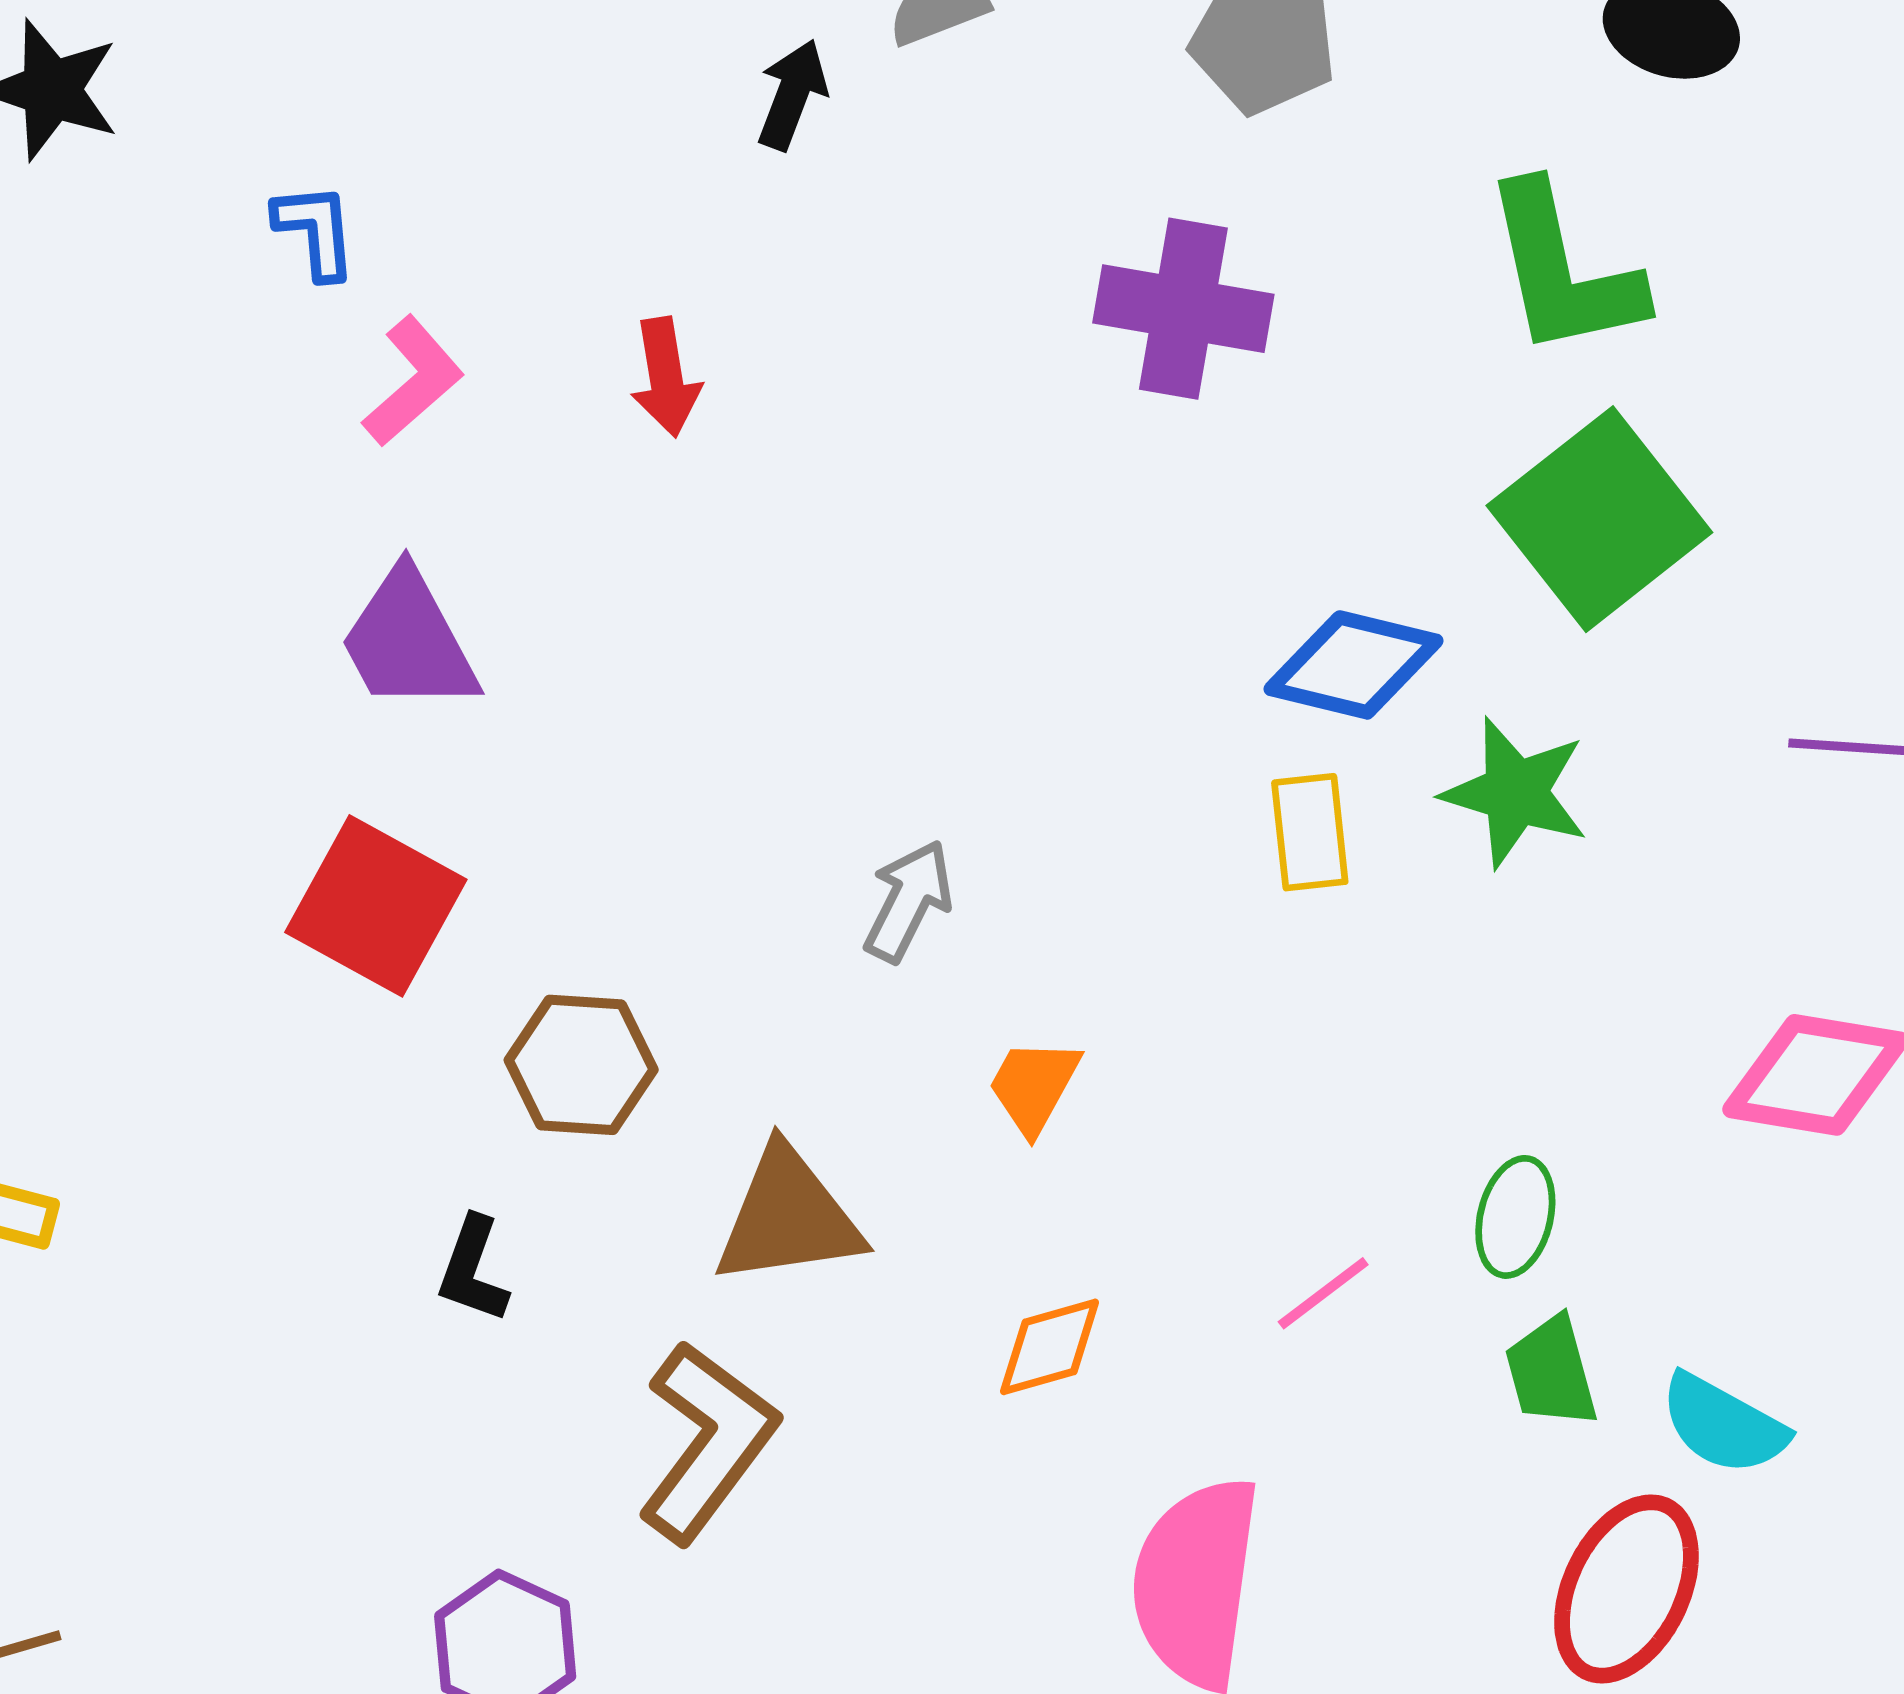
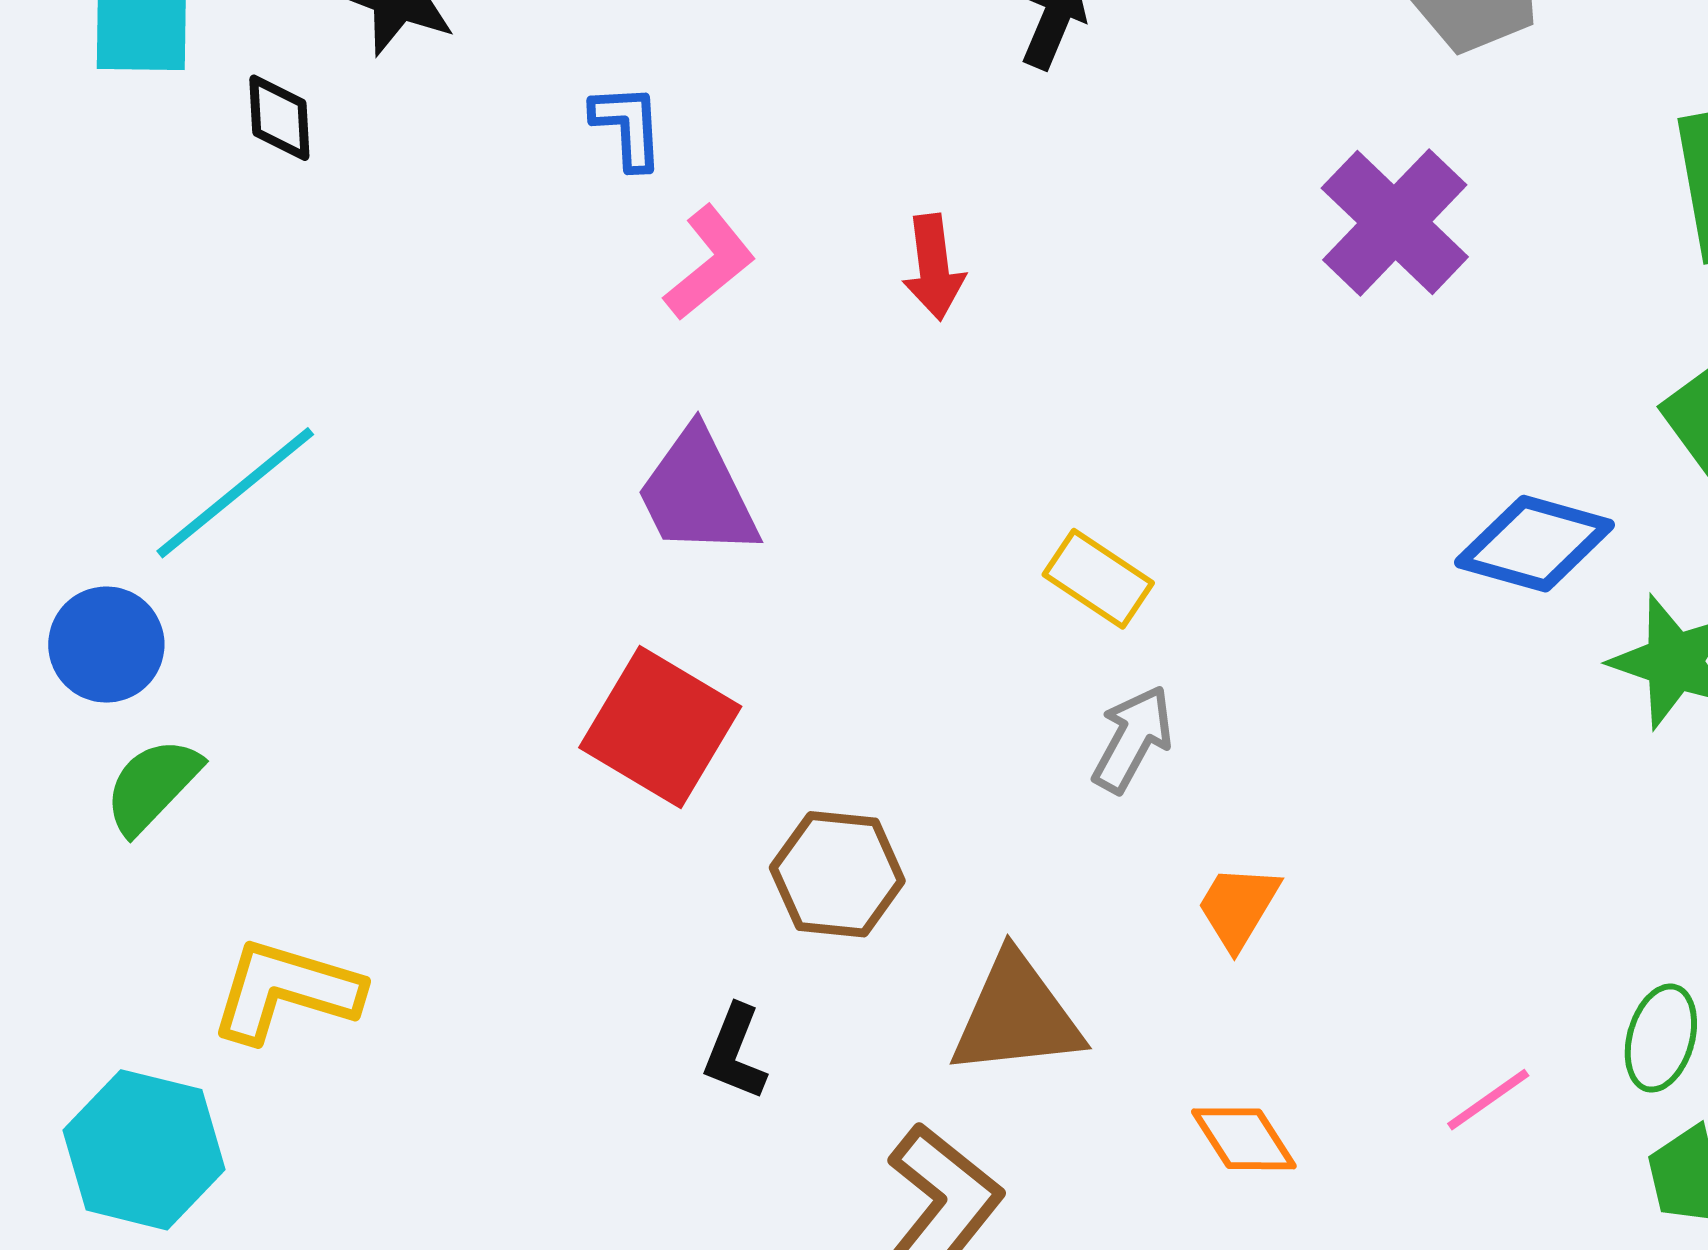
purple cross: (1183, 309) -> (1395, 222), turned 32
yellow rectangle: (1310, 832) -> (1098, 579), moved, turned -52
orange diamond: (1050, 1347) -> (1244, 1139), turned 71

